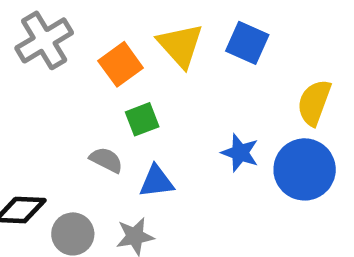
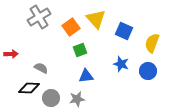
blue square: (247, 43) -> (124, 31), moved
gray semicircle: (106, 160) -> (41, 68), moved
blue circle: (305, 169) -> (148, 71), size x0.7

